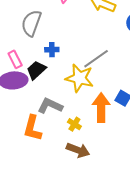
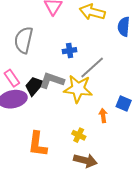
blue cross: (52, 50) -> (70, 51), moved
gray L-shape: (50, 106) -> (52, 80), moved
orange arrow: (101, 108) -> (103, 115), size x0.5

